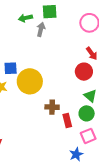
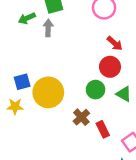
brown cross: (52, 107) -> (81, 117), turned -32
green circle: (87, 113) -> (96, 90), moved

